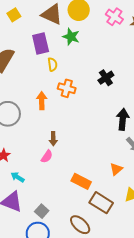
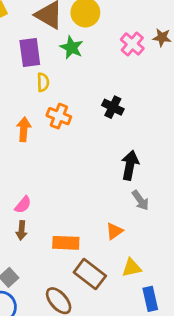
pink cross: (114, 17) -> (132, 44), moved
black cross: (106, 78) -> (113, 107), turned -35
brown arrow: (53, 139) -> (21, 230), moved
orange rectangle: (81, 181) -> (66, 243), turned -30

